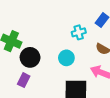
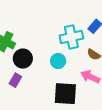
cyan cross: (79, 32) -> (71, 37), size x1.6

